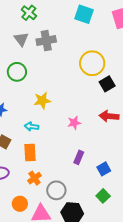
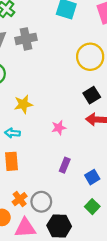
yellow circle: (92, 63) -> (90, 57), moved
black square: (107, 84) -> (92, 95), moved
orange cross: (34, 178) -> (20, 199), moved

